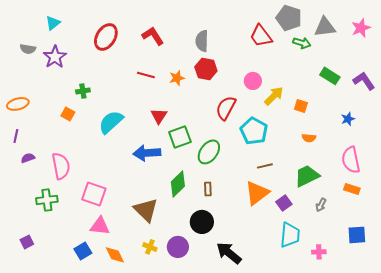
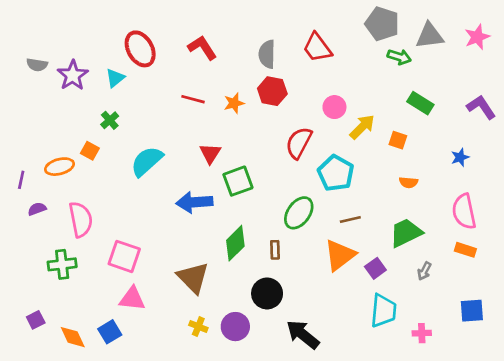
cyan triangle: (53, 23) -> (115, 78), moved
red trapezoid: (261, 36) -> (317, 48), moved
red ellipse: (106, 37) -> (140, 49), turned -60
green rectangle: (330, 76) -> (420, 103), moved
green cross: (83, 91) -> (110, 120), turned -32
orange ellipse: (18, 104) -> (59, 167), moved
green ellipse: (209, 152) -> (299, 213), moved
orange diamond: (115, 255) -> (73, 337), moved

